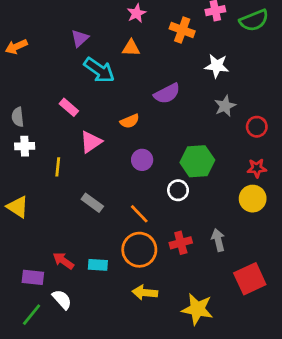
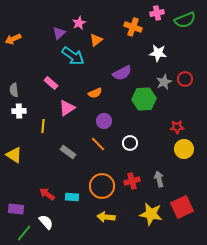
pink star: (137, 13) -> (79, 23), moved
orange triangle: (131, 48) -> (96, 40), turned -40
red circle: (257, 127) -> (185, 79), moved
green hexagon: (197, 161) -> (144, 99), moved
red star: (257, 168) -> (177, 127), moved
orange line: (139, 214) -> (98, 144), moved
purple rectangle: (33, 277) -> (16, 209), moved
yellow star: (197, 309) -> (151, 214), moved

